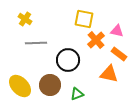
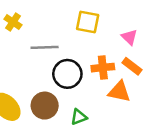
pink triangle: (117, 31) -> (129, 37), turned 32
orange cross: (96, 40) -> (103, 68), moved, turned 36
gray line: (36, 43) -> (45, 47), moved

